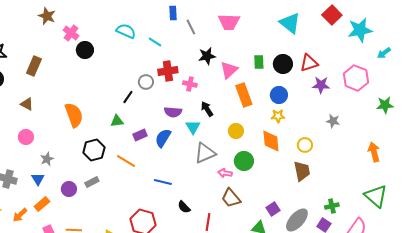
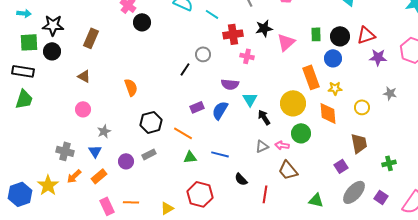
red cross: (168, 71) -> (233, 34), moved
orange rectangle: (244, 95) -> (311, 77), moved
blue circle: (279, 95) -> (333, 58), moved
black arrow: (207, 109) -> (264, 117), moved
orange semicircle: (74, 115) -> (131, 87), size x0.7
green triangle: (117, 121) -> (190, 157), moved
yellow circle: (236, 131) -> (293, 103), size x1.6
yellow circle: (305, 145) -> (362, 107), moved
gray triangle: (205, 153) -> (262, 146), moved, size x0.6
green cross: (332, 206) -> (389, 163), moved
purple square: (273, 209) -> (341, 166), moved
orange arrow: (20, 215) -> (74, 176), moved

